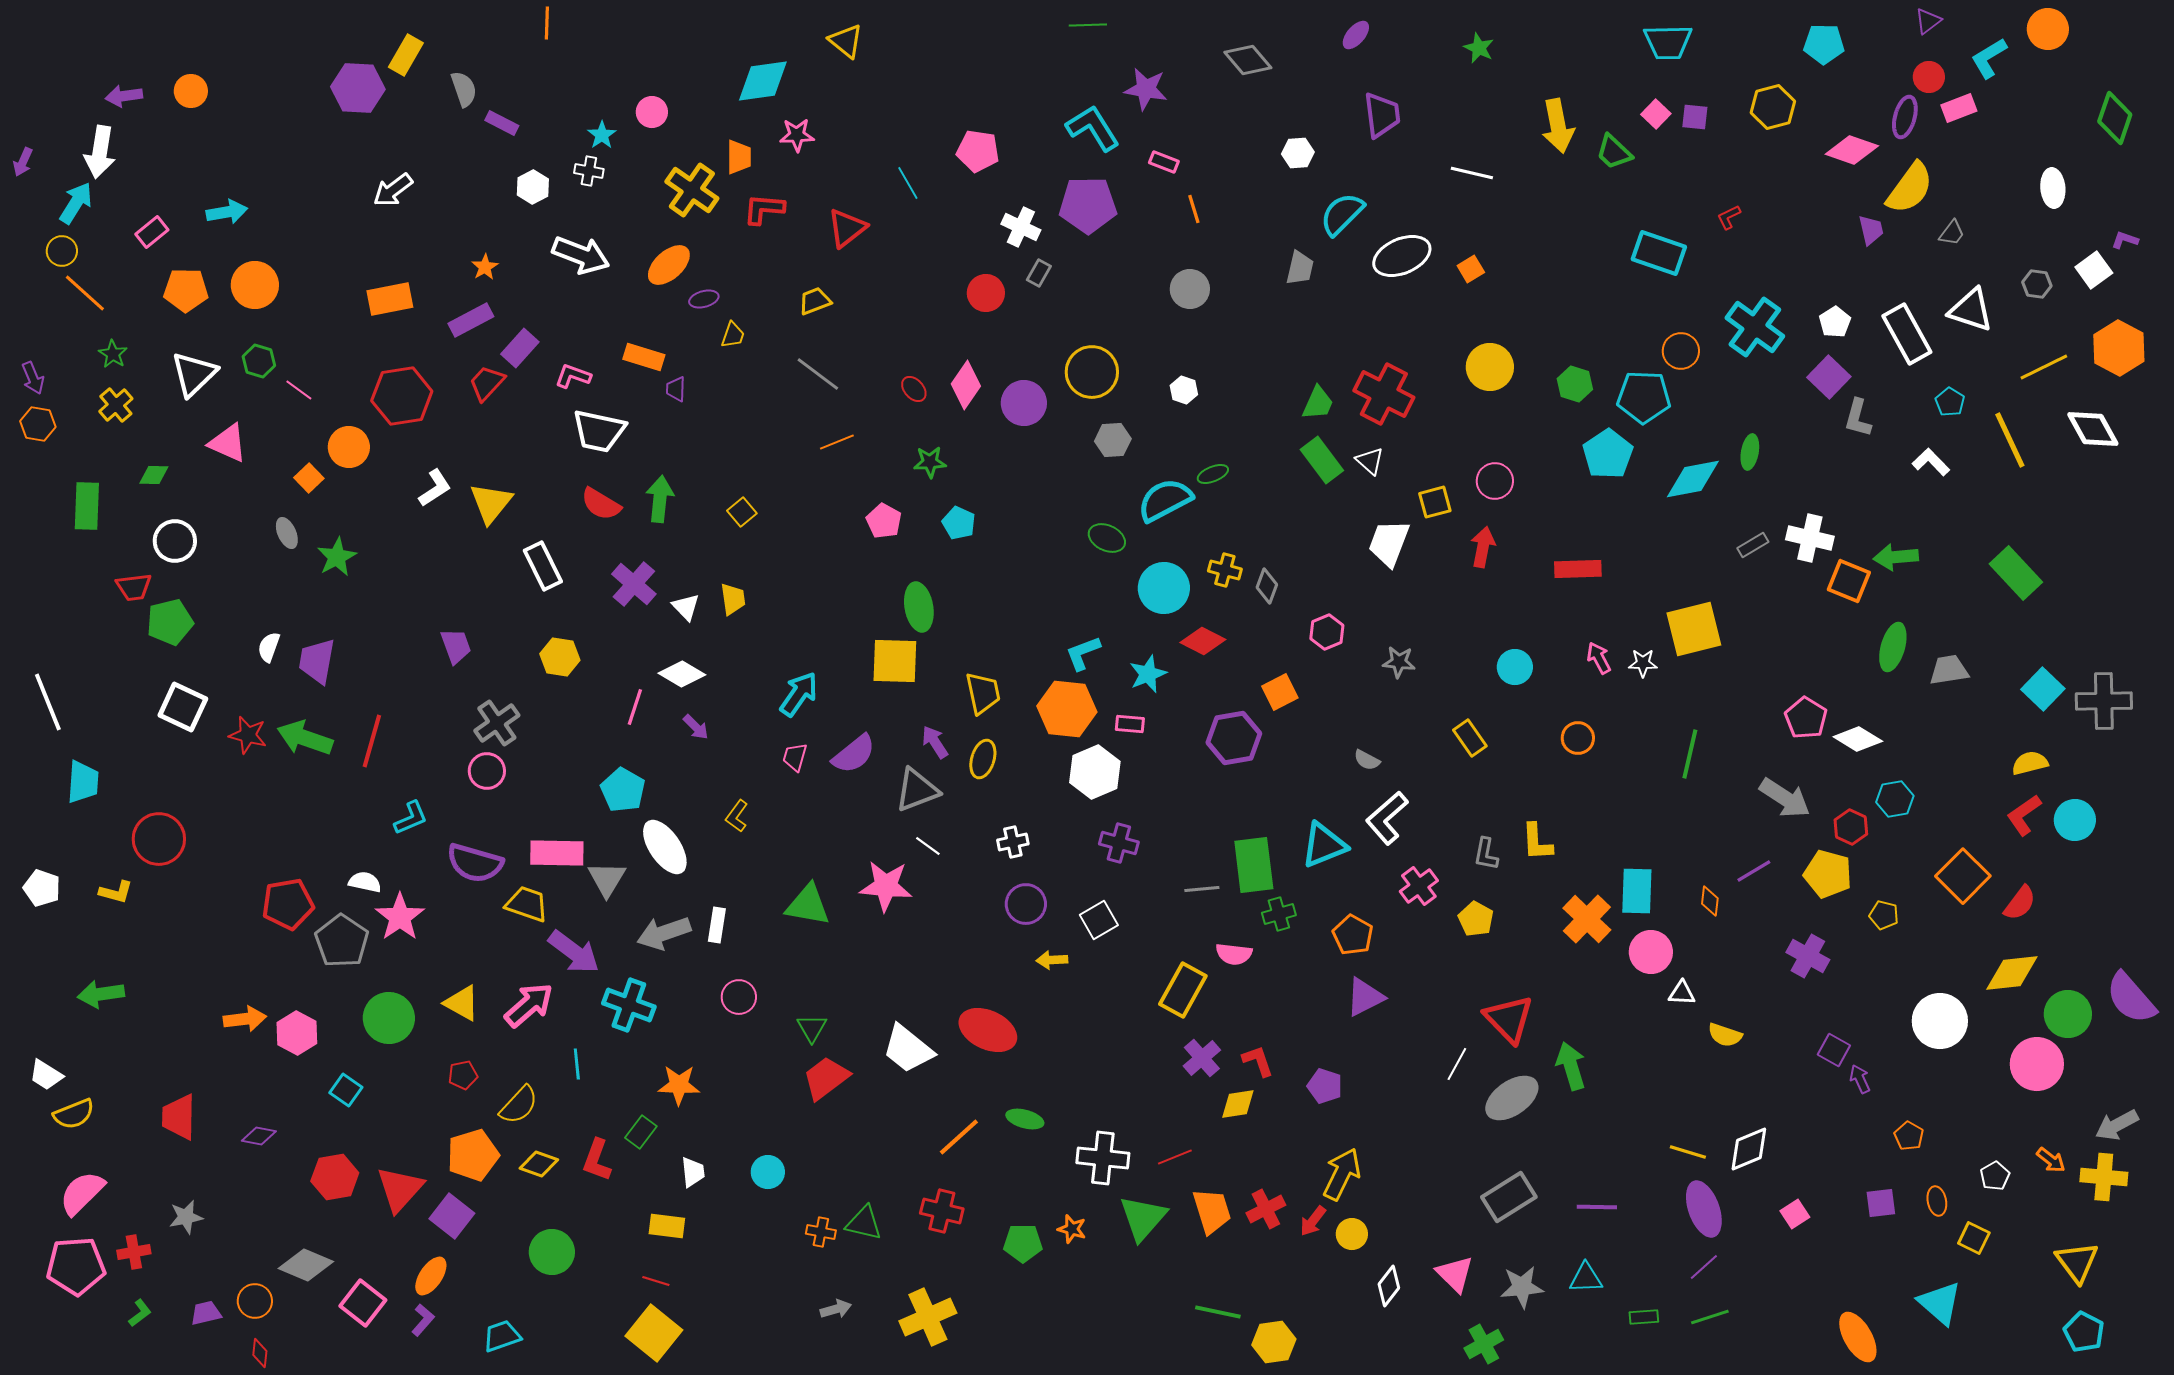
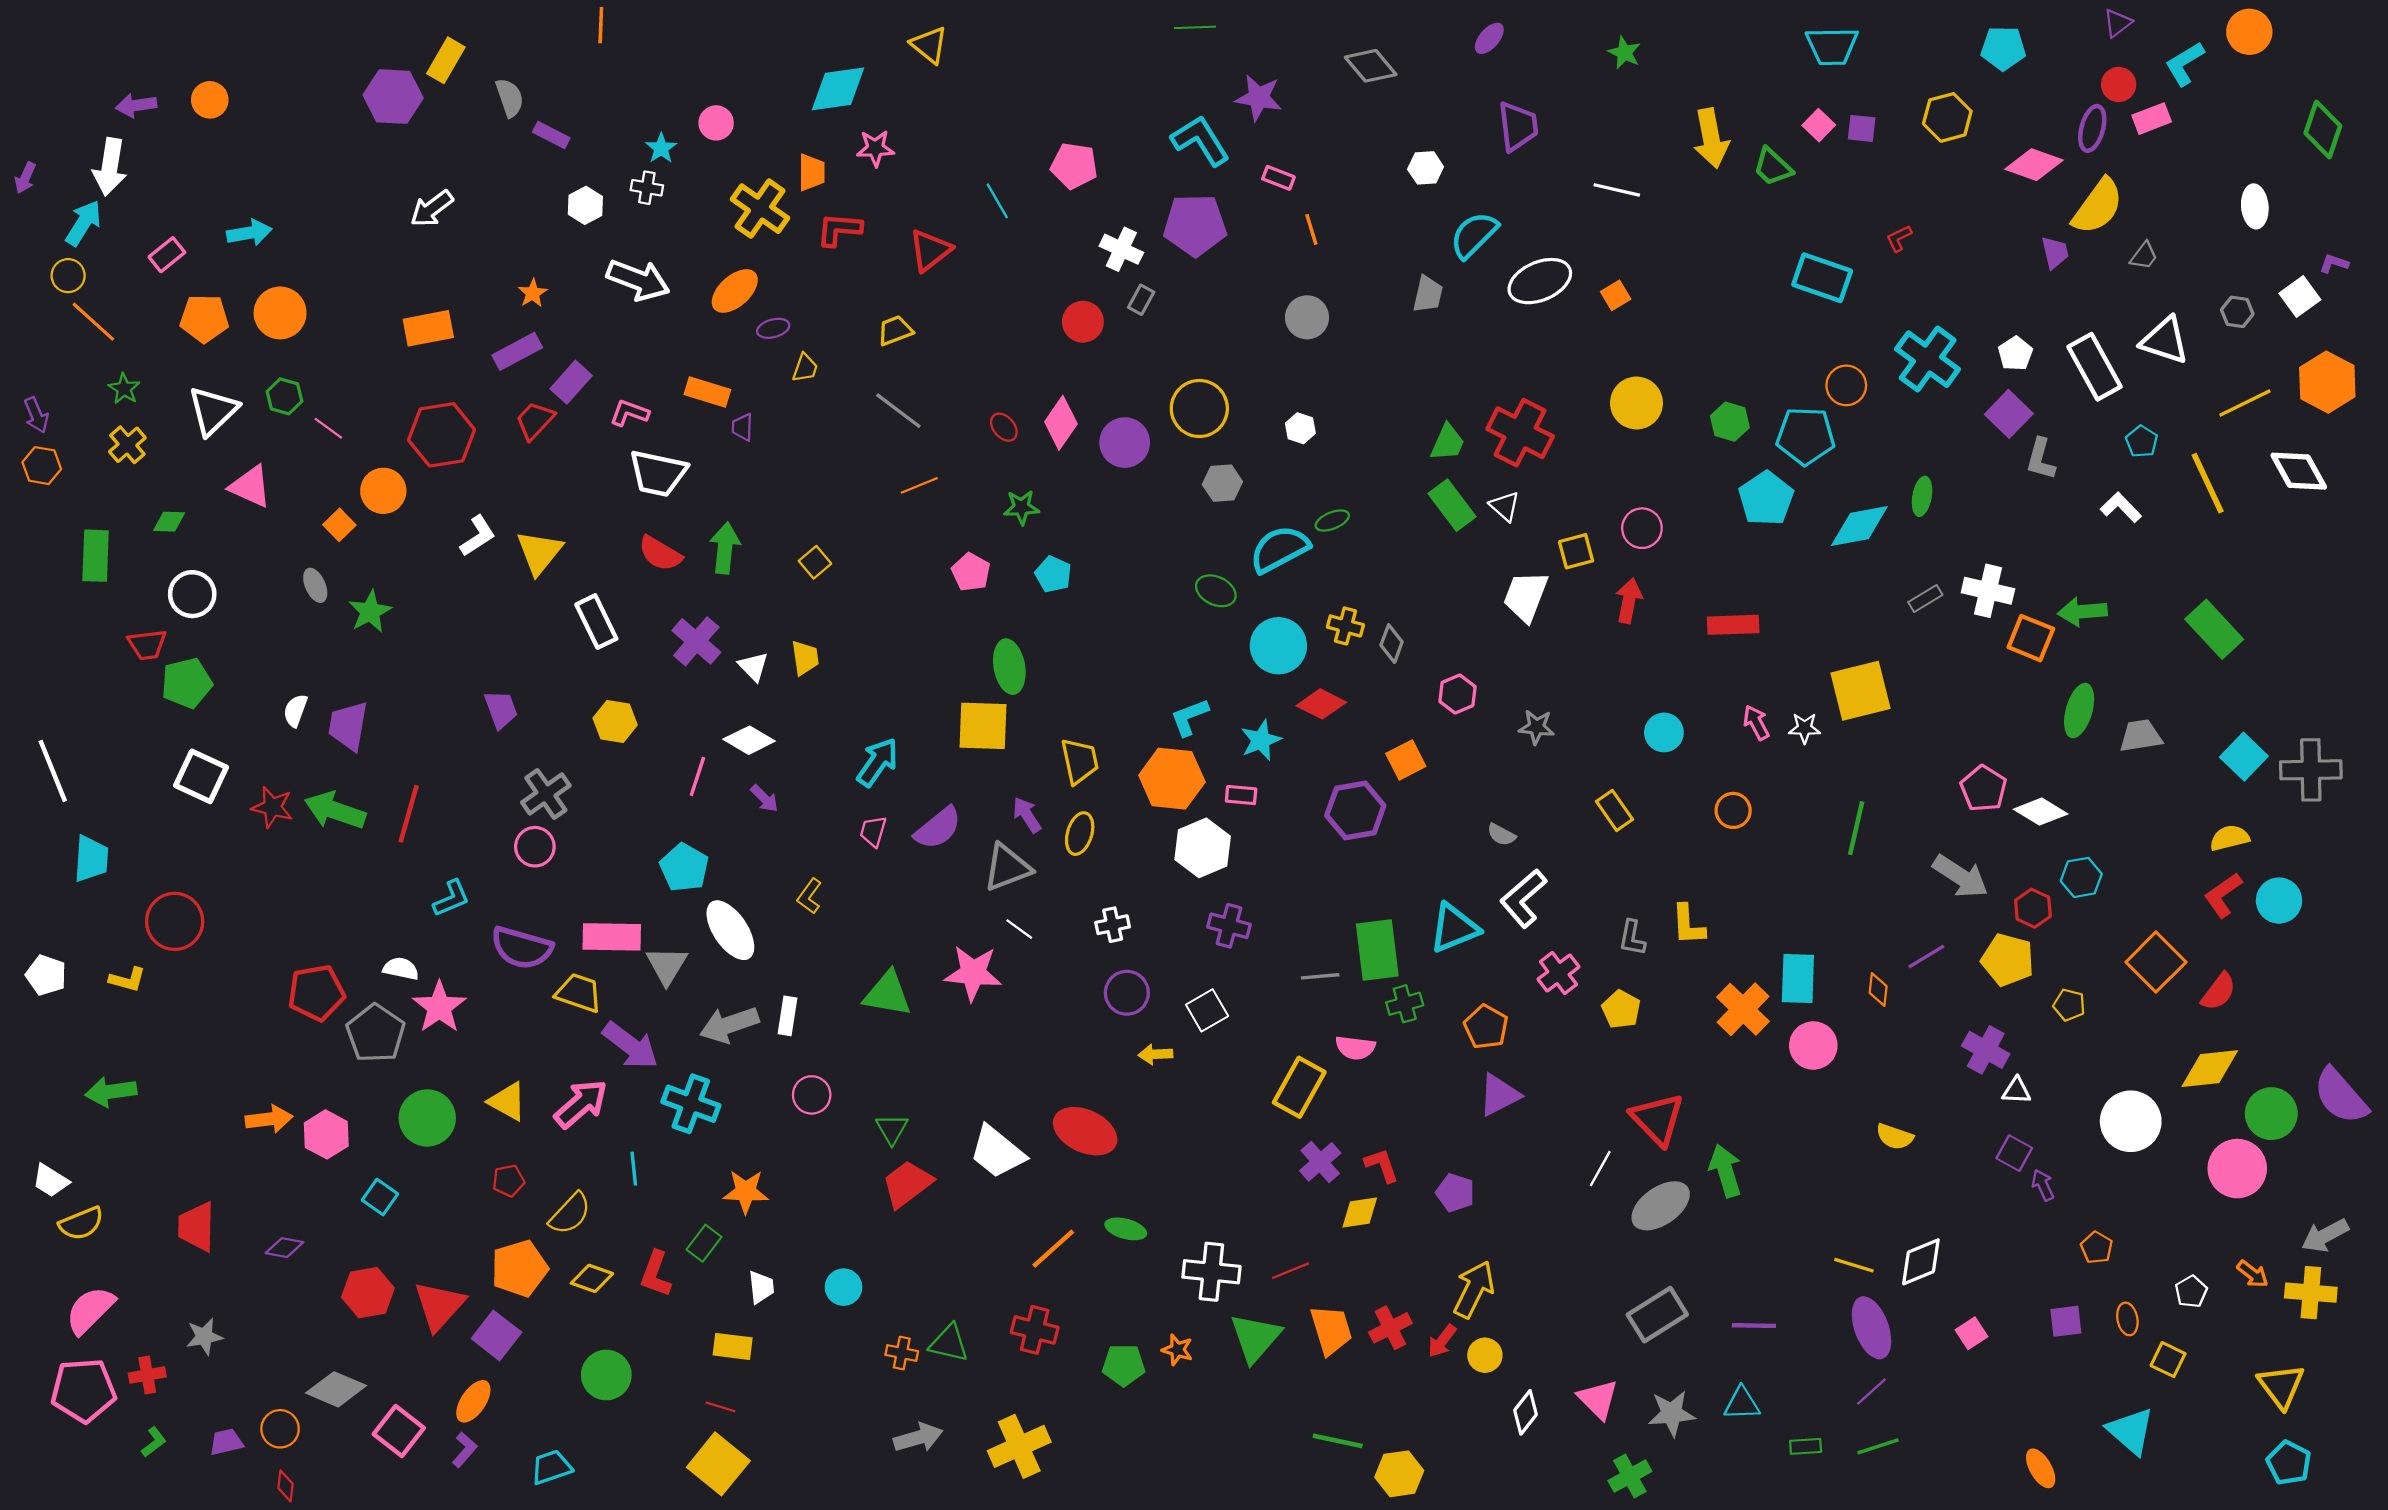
white triangle: (1682, 993) -> (2016, 1091), moved
gray arrow: (836, 1309) -> (918, 1438), size x1.4
orange ellipse: (1858, 1337) -> (2041, 1468), size x0.7

